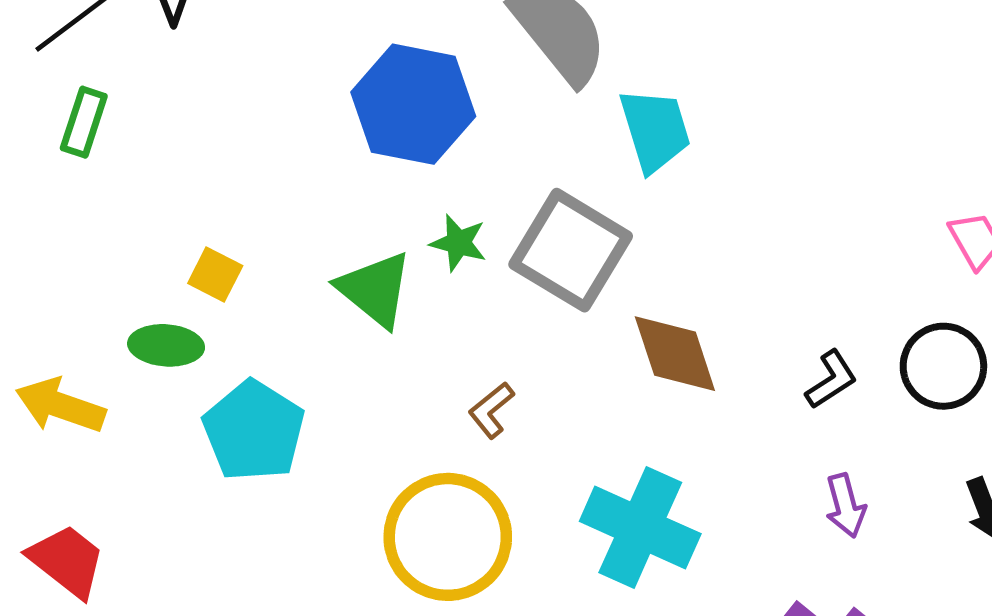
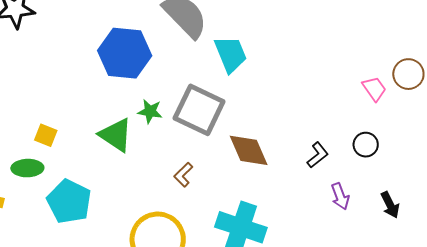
black circle: (943, 366) -> (366, 145), size x0.7
brown L-shape: (491, 410) -> (183, 175), moved
purple arrow: (846, 506) -> (340, 196), moved

